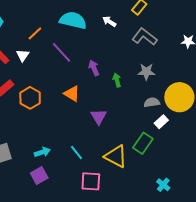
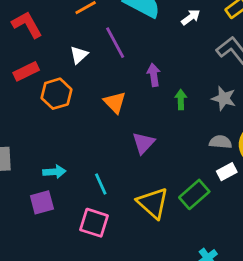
white arrow: (109, 21) -> (191, 17), turned 96
white triangle: (23, 55) -> (79, 55), moved
pink square: (91, 181) -> (94, 223), moved

